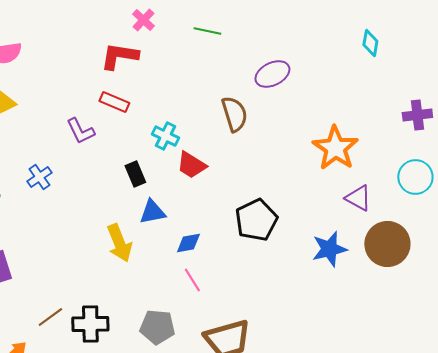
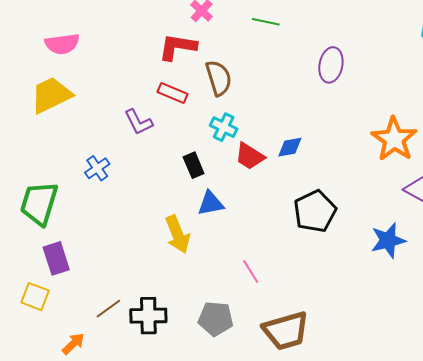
purple ellipse: (272, 74) -> (331, 65), turned -52
brown semicircle: (234, 114) -> (219, 78), moved
blue diamond: (188, 243) -> (290, 147), moved

